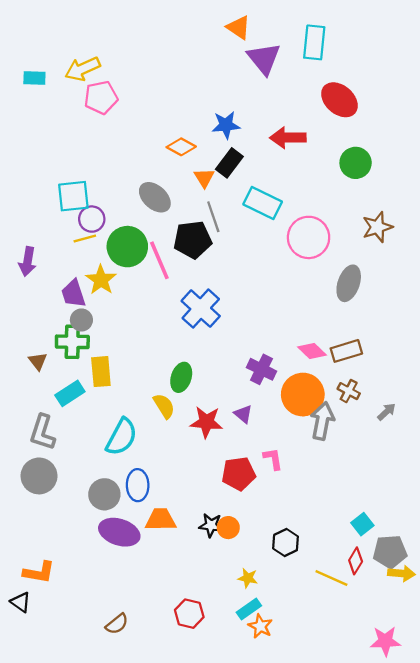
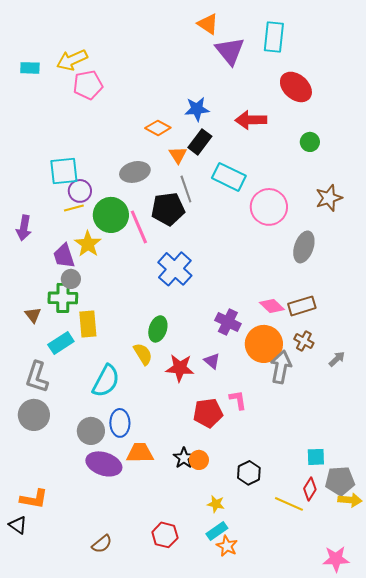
green circle: (356, 163) -> (310, 142), size x0.7
gray ellipse: (155, 197) -> (135, 172), turned -56
cyan square: (362, 524) -> (316, 457), turned 36
black star: (211, 525) -> (184, 458), turned 30

